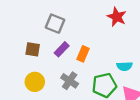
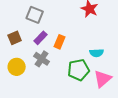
brown square: (33, 49) -> (15, 38), turned -32
gray cross: (70, 81) -> (42, 59), moved

